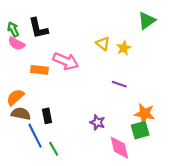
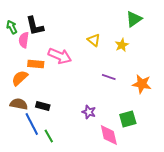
pink semicircle: (16, 44) -> (24, 40), moved, turned 70
yellow star: (124, 48) -> (122, 45), moved
orange semicircle: (15, 97) -> (20, 78), moved
orange star: (145, 114) -> (142, 84), moved
black rectangle: (47, 116) -> (43, 106), turned -64

